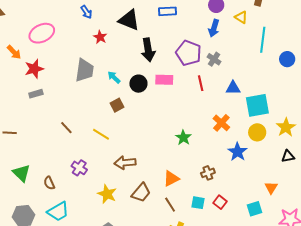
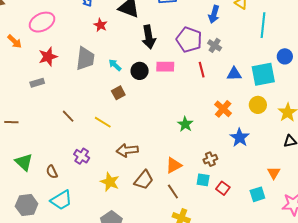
blue circle: (287, 59) -> (285, 56), moved
red star: (34, 69) -> (48, 57), moved
cyan square: (257, 105) -> (263, 74), moved
yellow circle: (257, 132) -> (258, 105), moved
cyan square: (198, 203) -> (203, 180), moved

